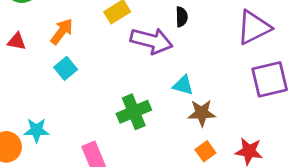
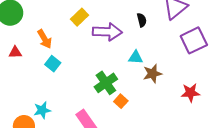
black semicircle: (182, 17) -> (142, 20), moved
orange arrow: (62, 32) -> (45, 39), turned 126
orange square: (205, 151) -> (121, 101), moved

